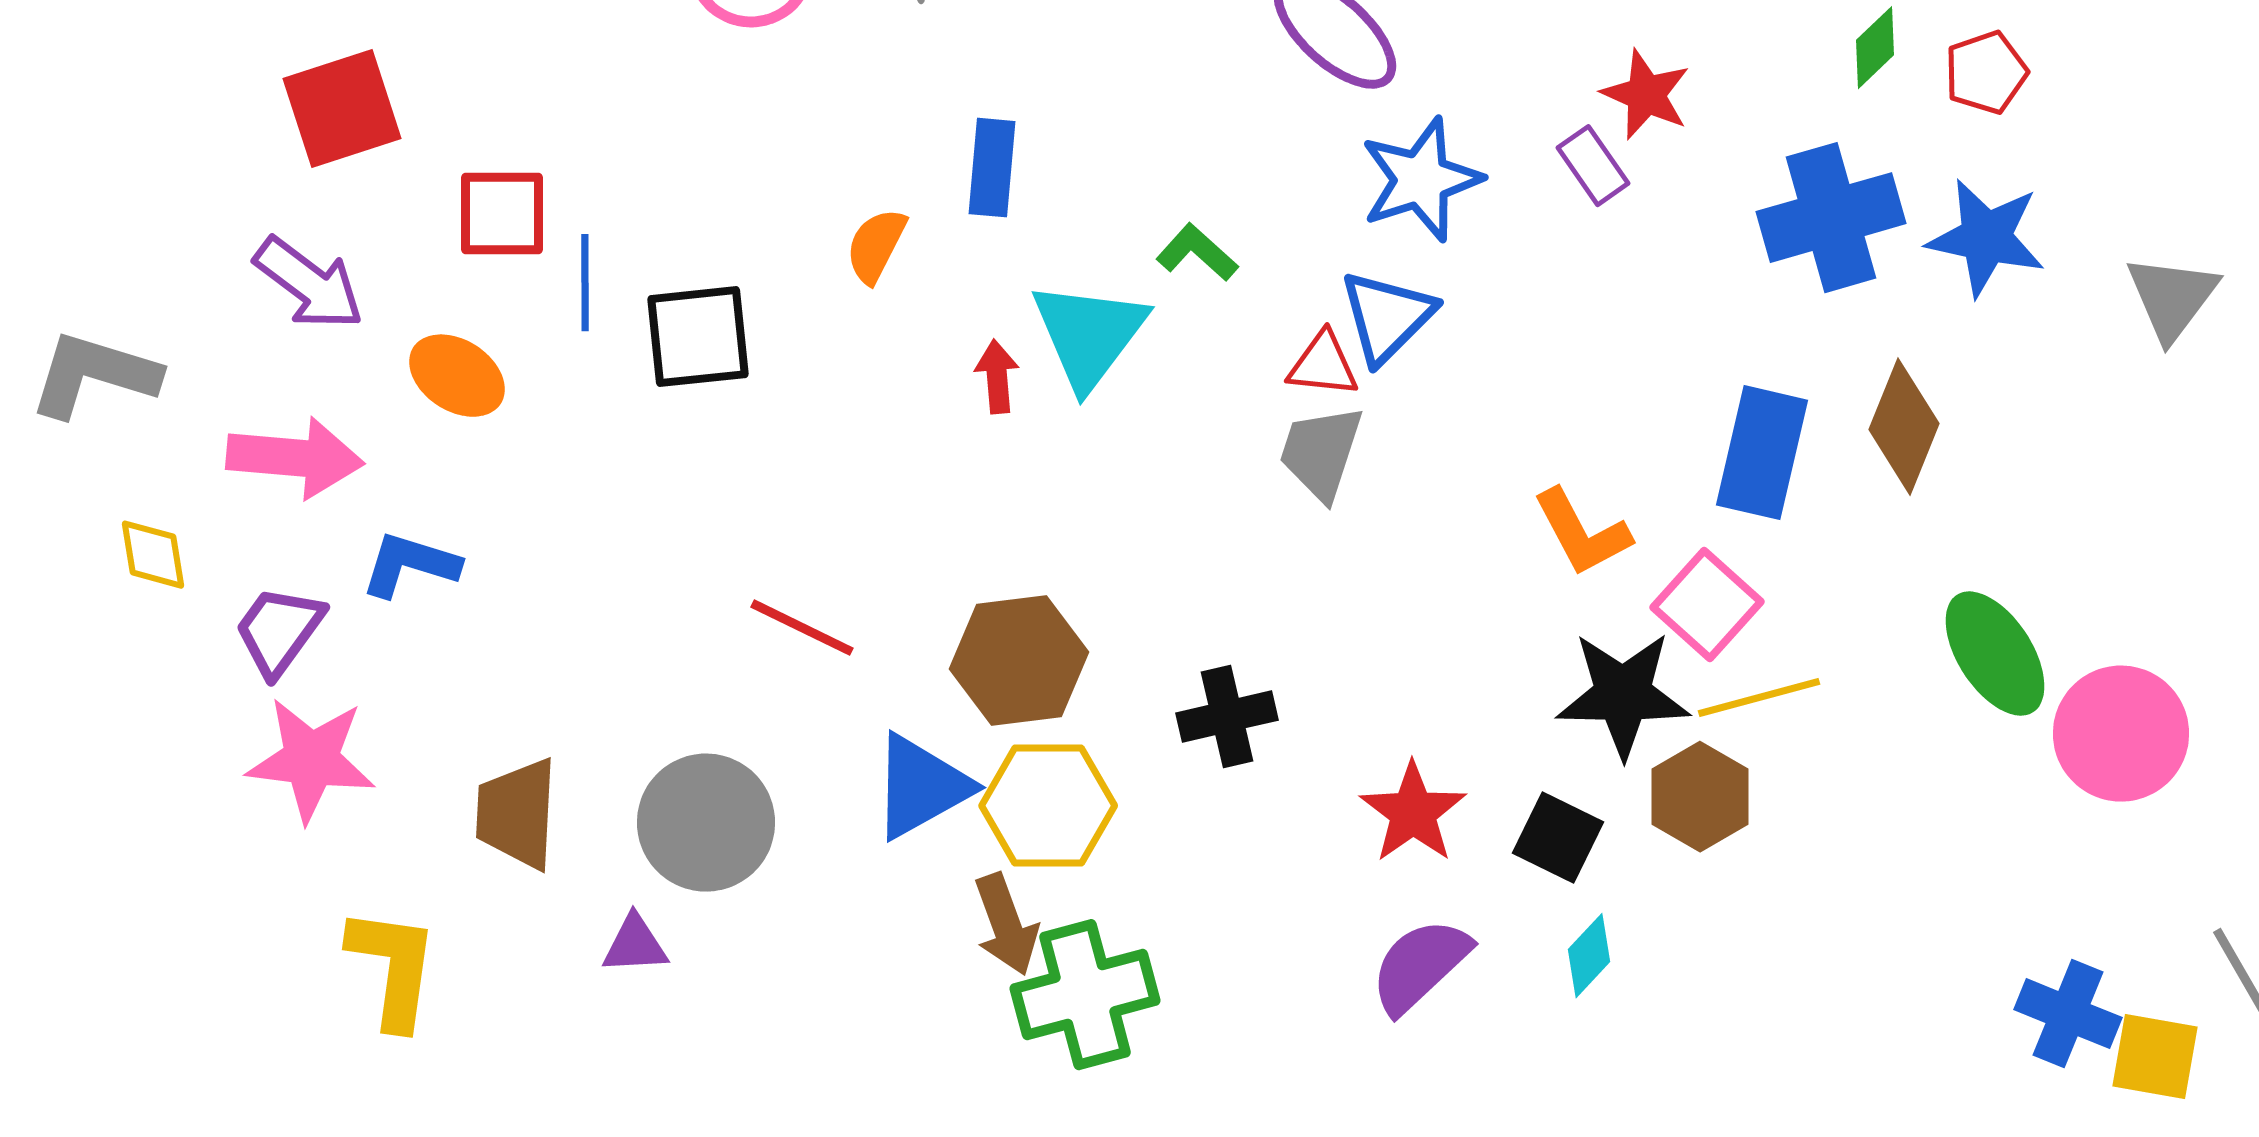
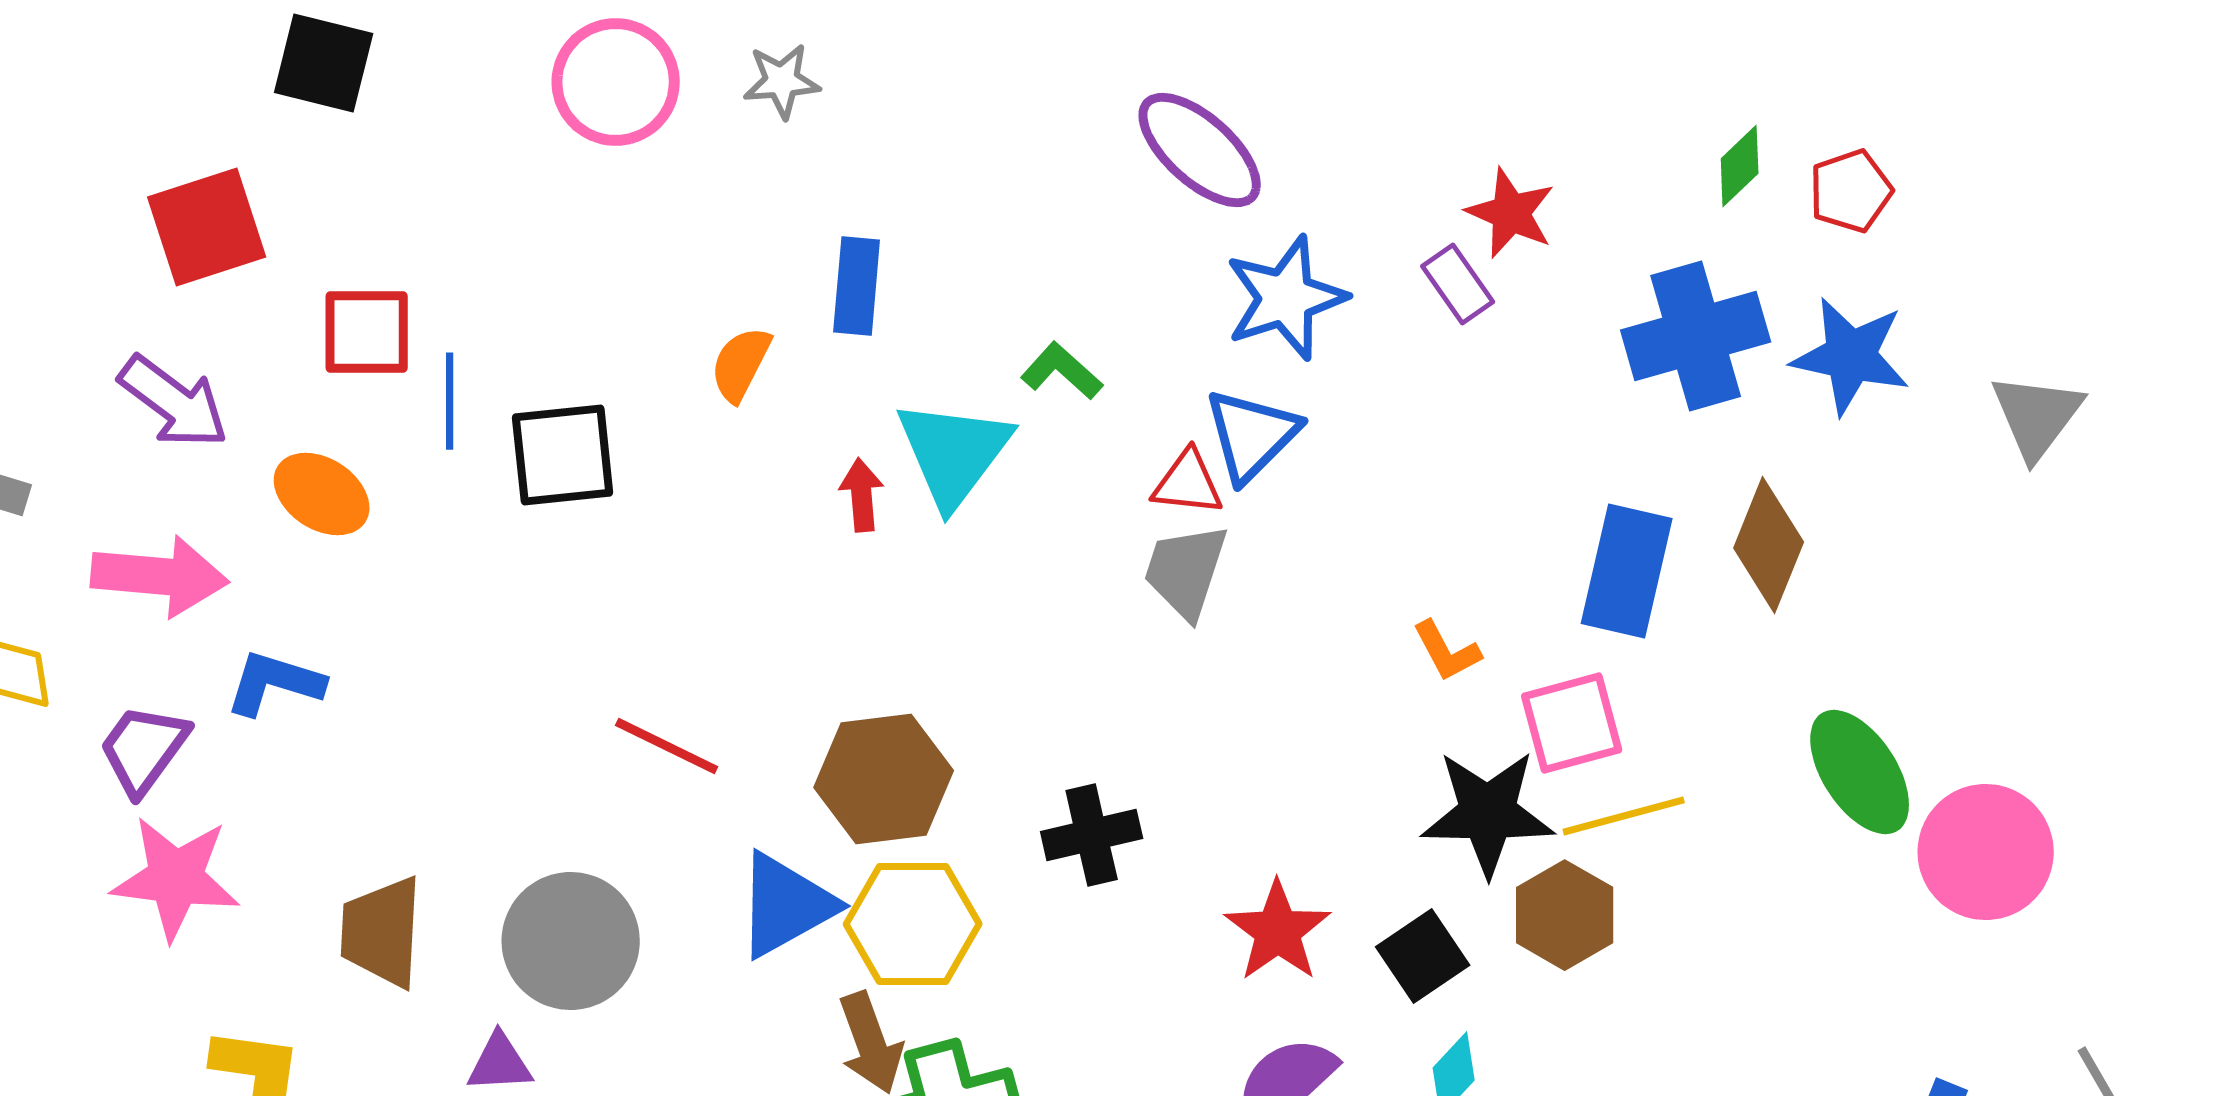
orange L-shape: (1582, 533) -> (1447, 651), size x0.7
pink square: (1707, 605) -> (1572, 723), turned 33
black square: (1558, 838) -> (1423, 956), turned 30

